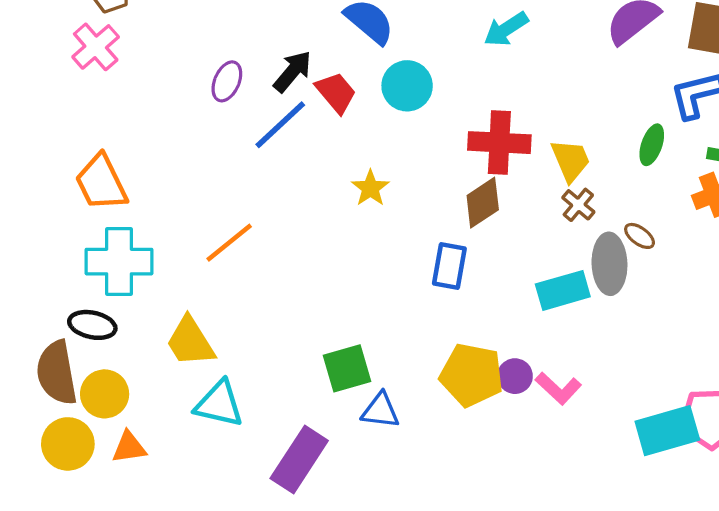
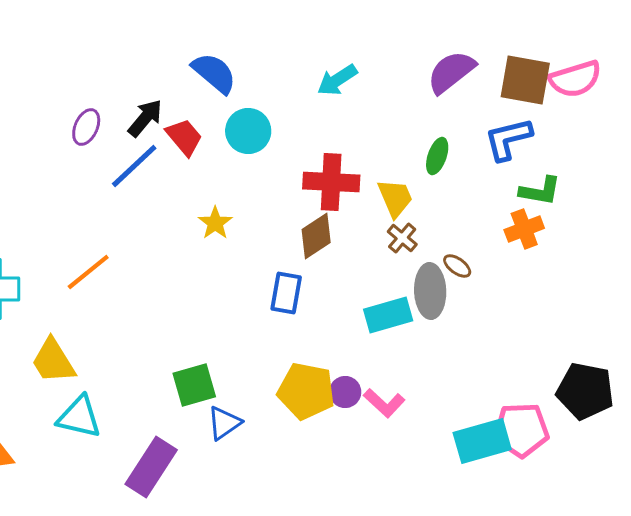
green ellipse: (652, 145) -> (437, 156), moved
blue triangle: (380, 411) -> (224, 423), turned -42

